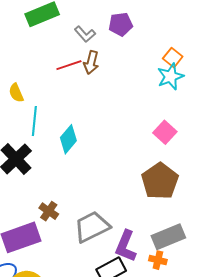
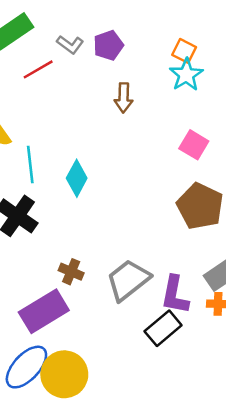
purple pentagon: (121, 24) -> (108, 45), moved
brown arrow: (91, 62) -> (124, 98), moved
red line: (69, 65) -> (38, 69), moved

